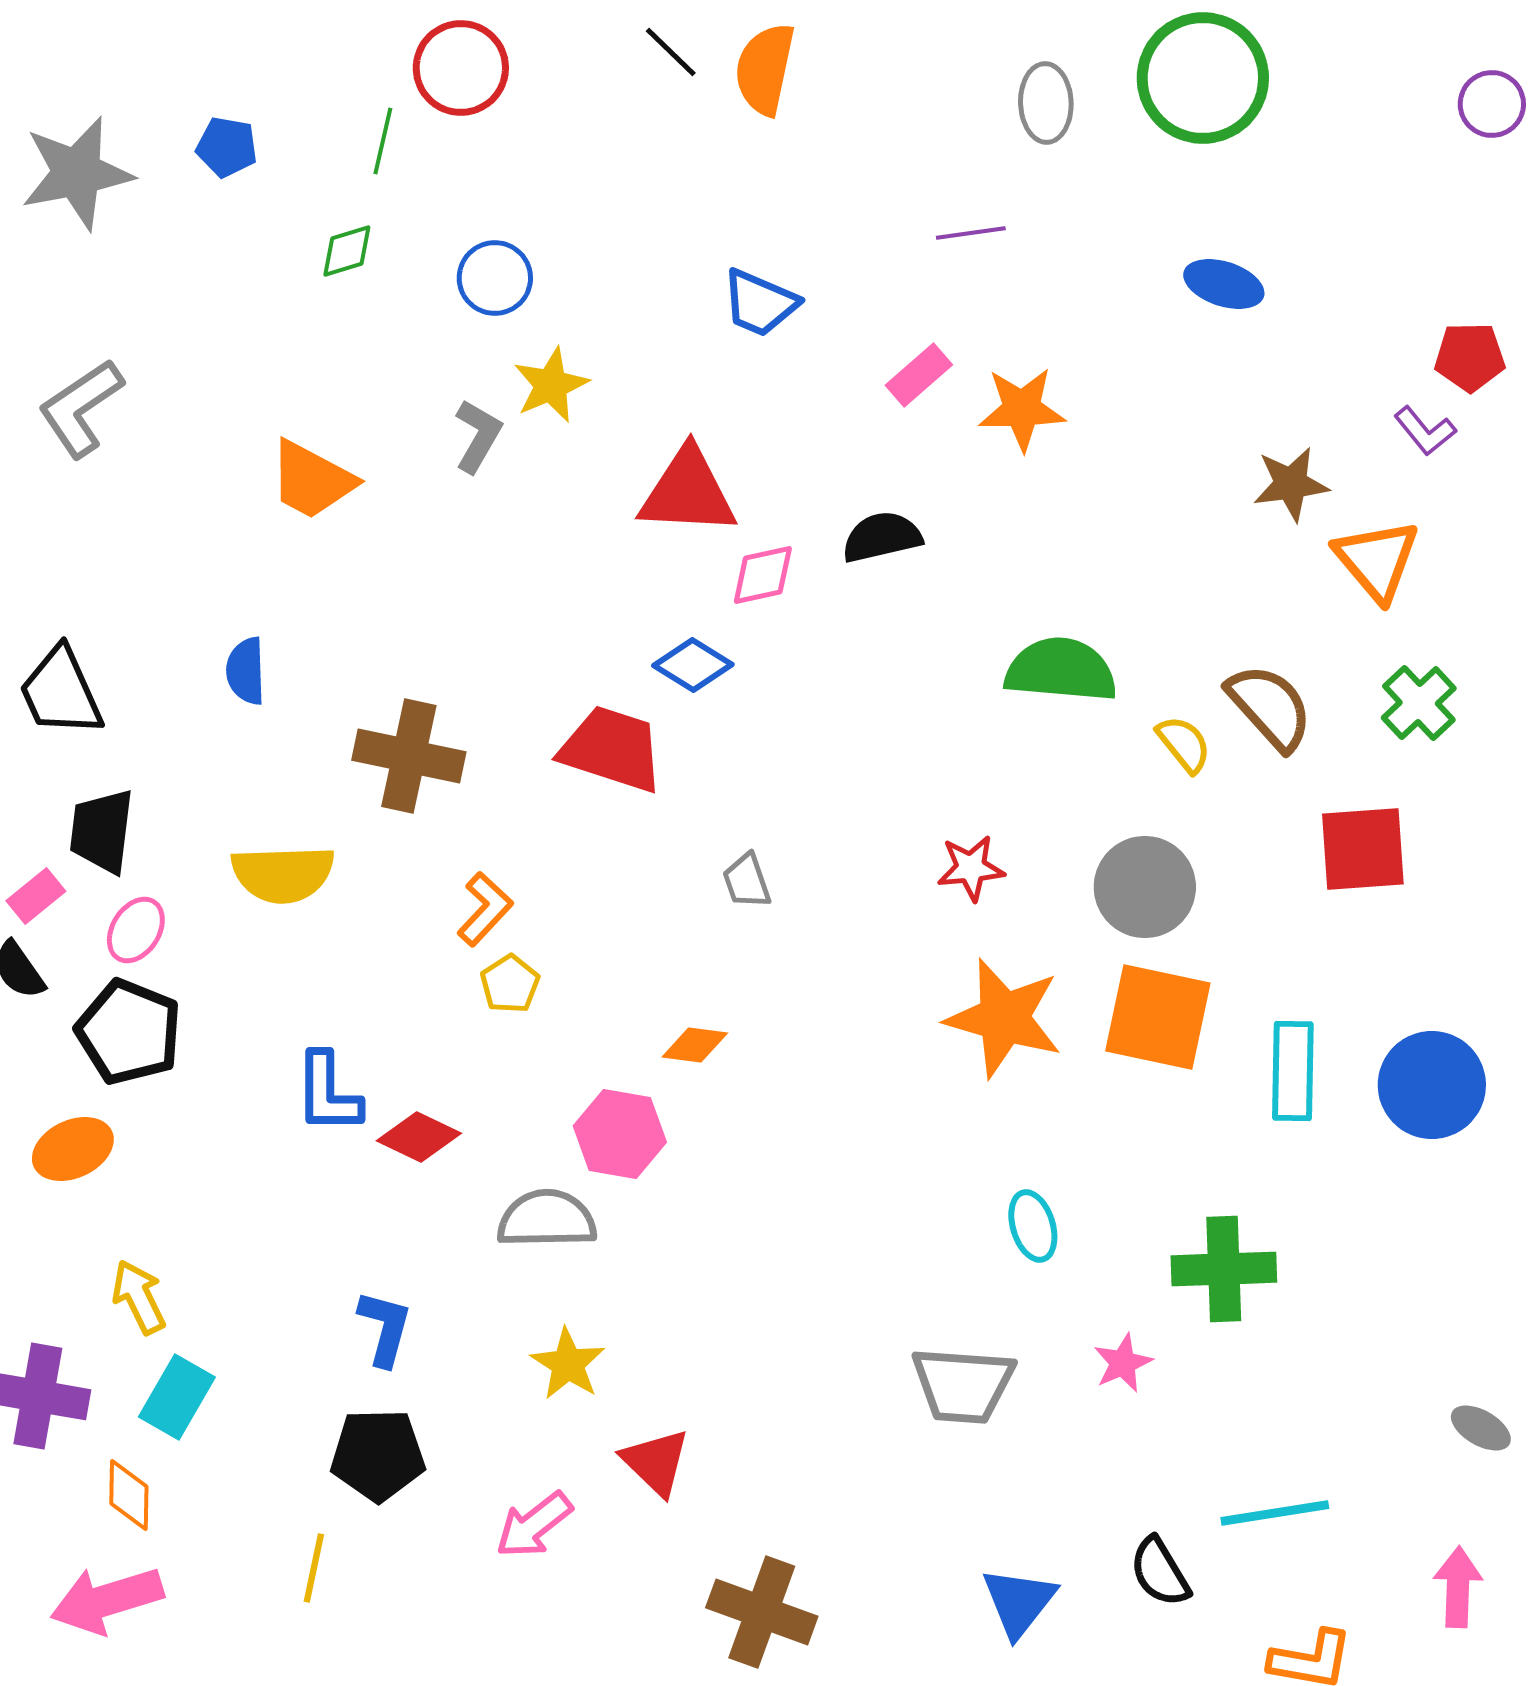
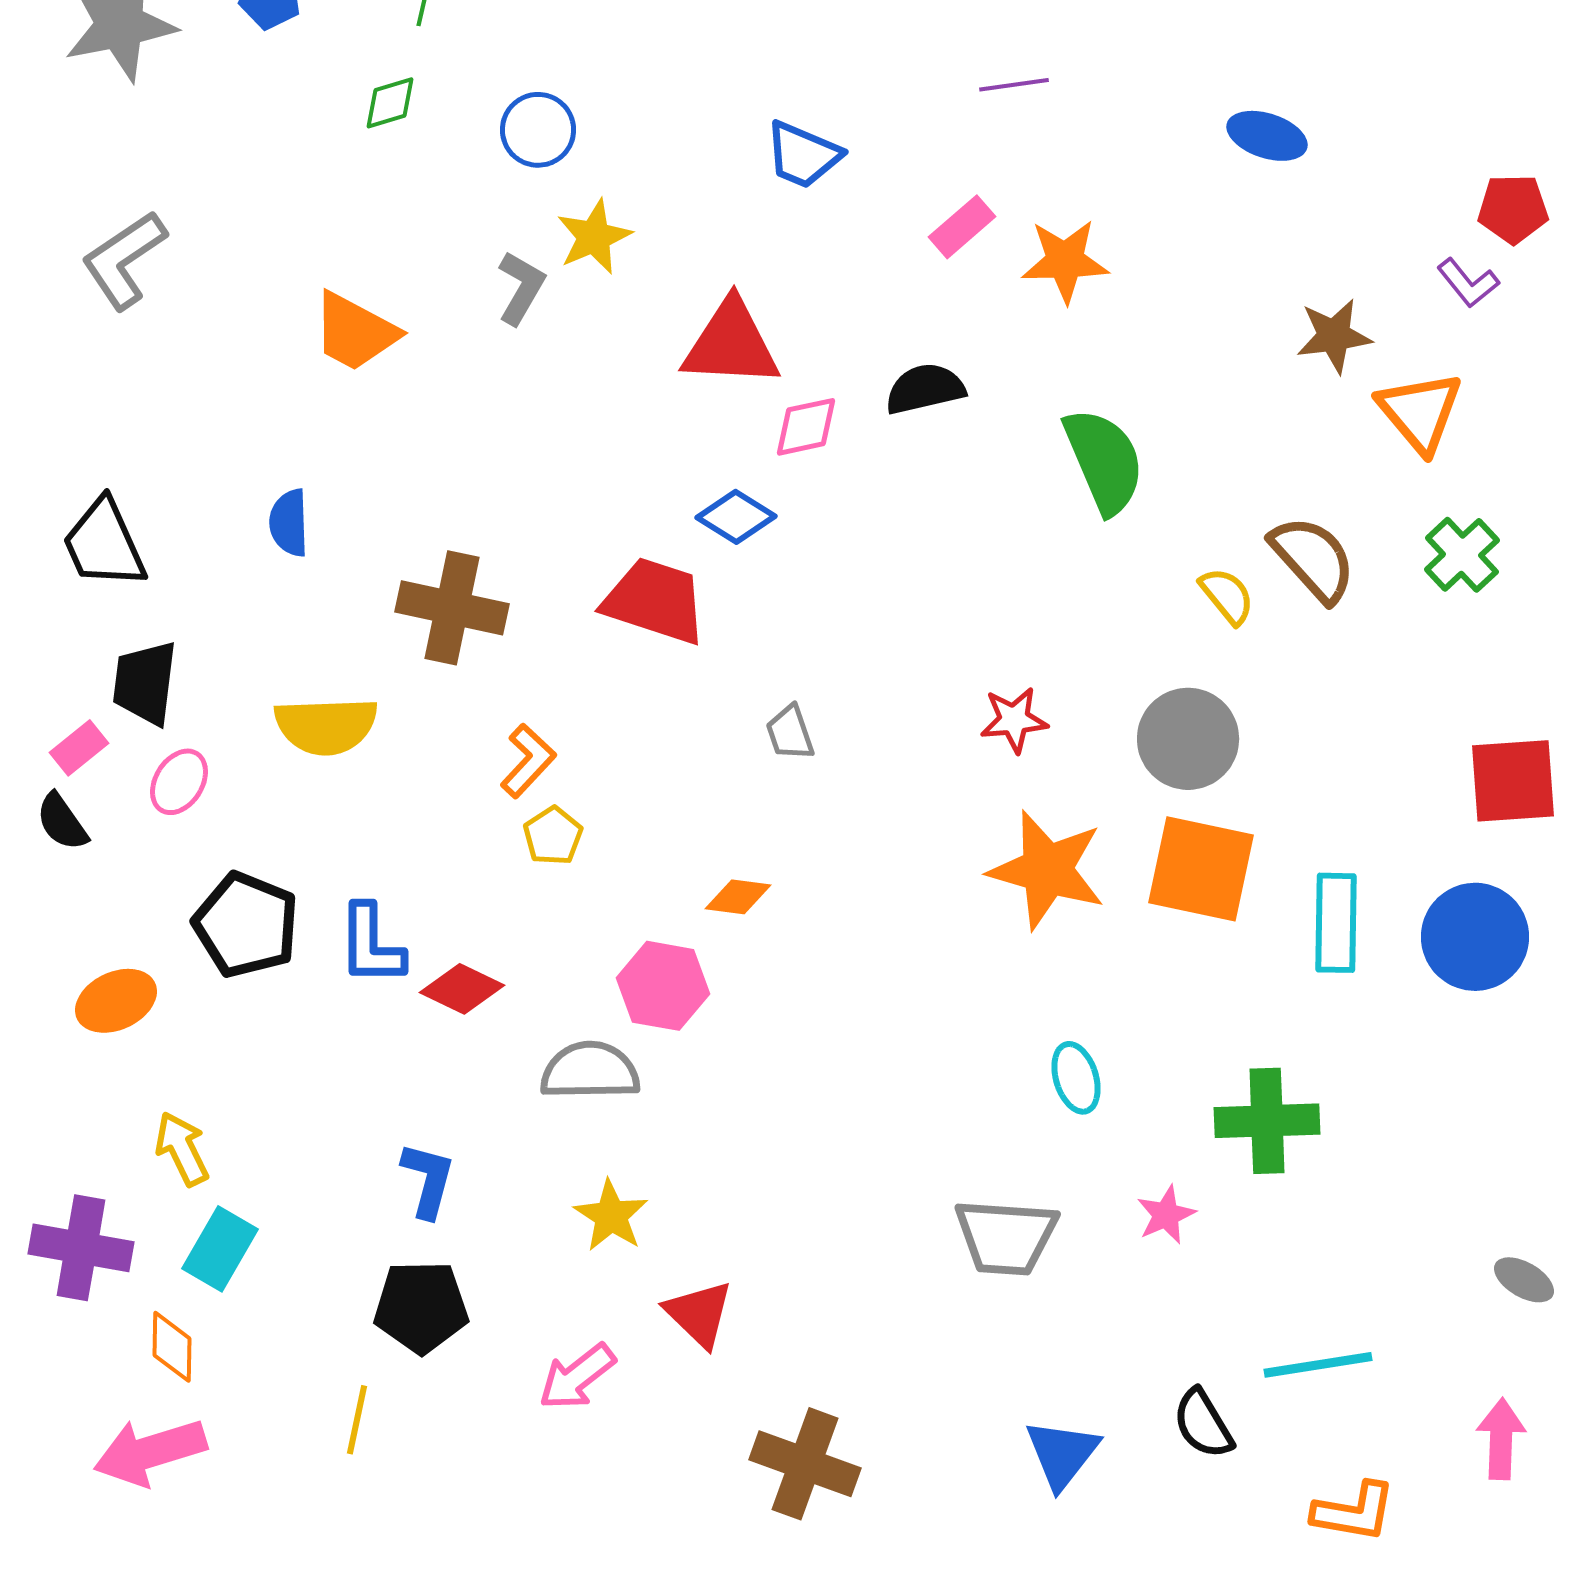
green semicircle: (1061, 670) -> (1104, 461), moved, turned 62
red square: (1363, 849) -> (1513, 781), moved
black pentagon: (129, 1032) -> (246, 925), moved

